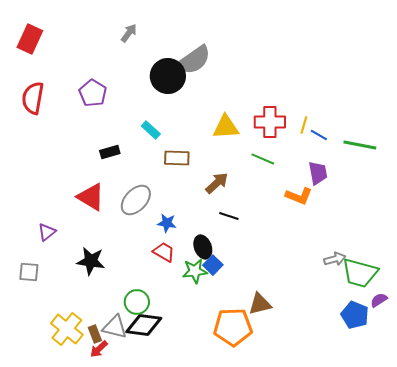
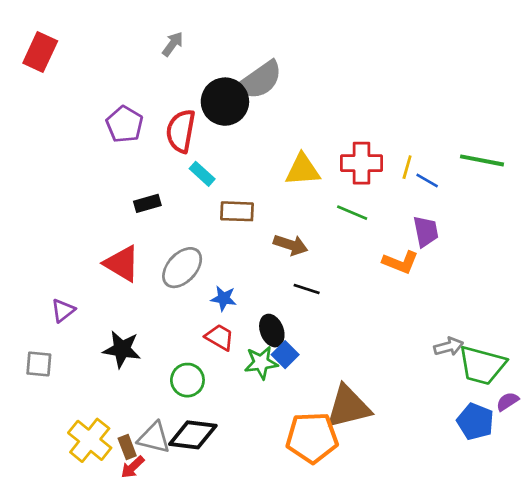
red semicircle: (33, 98) -> (181, 131), moved
green line: (360, 145) -> (482, 160), moved
brown arrow: (217, 183) -> (291, 245), turned 60
green circle: (137, 302) -> (187, 380), moved
brown triangle: (260, 304) -> (348, 407), size x1.5

